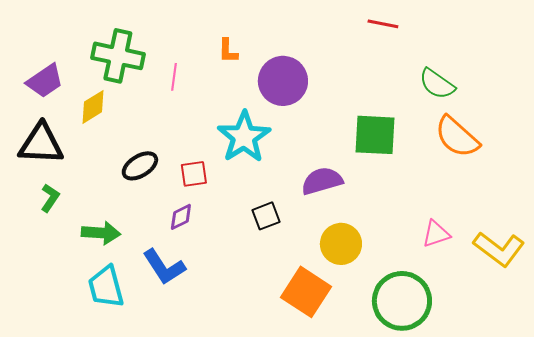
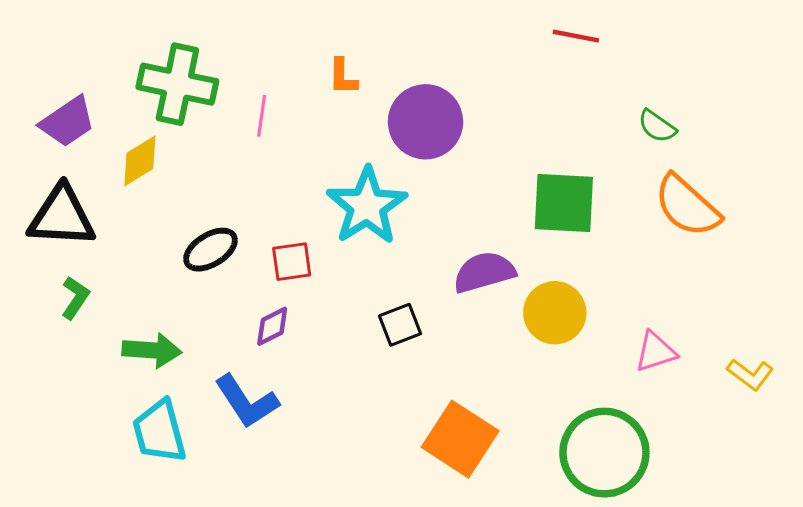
green semicircle: (437, 84) -> (657, 126), size x0.7
yellow circle: (341, 244) -> (555, 313), moved
yellow L-shape: (499, 249) -> (750, 374), size x0.6

